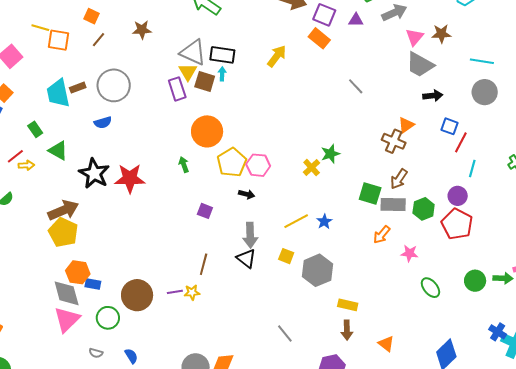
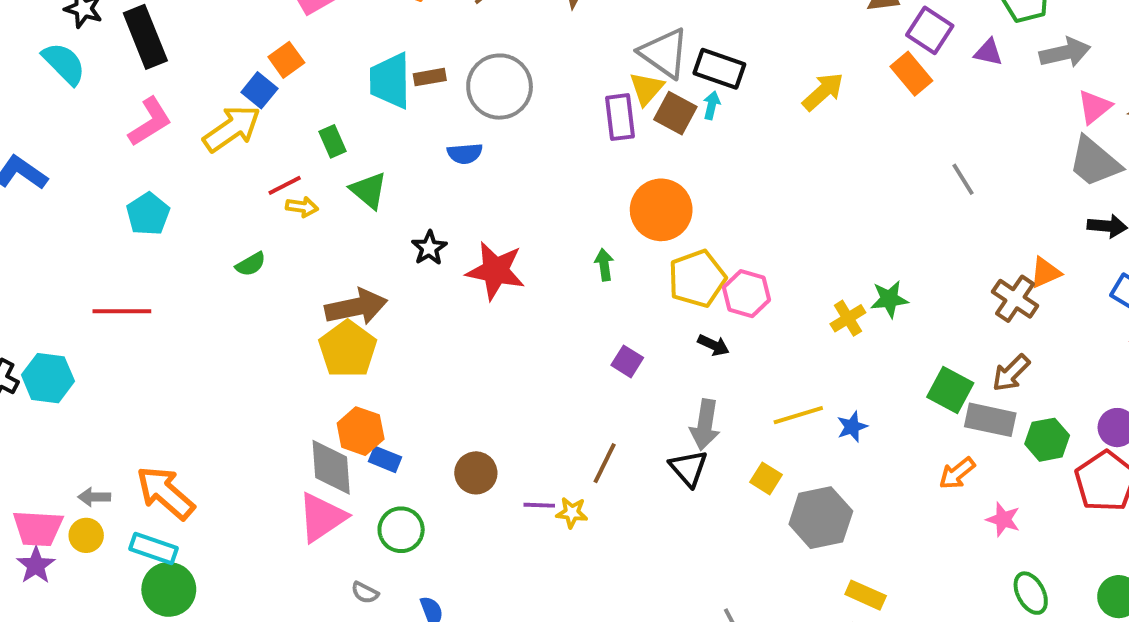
black star: (94, 173) -> (429, 248), size x0.6
brown circle: (137, 295) -> (476, 473), moved, size x0.7

